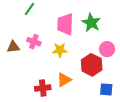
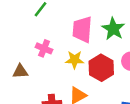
brown triangle: (13, 47) -> (20, 71), moved
red hexagon: (92, 65) -> (101, 68), moved

